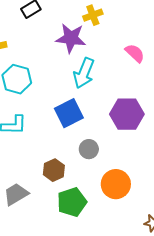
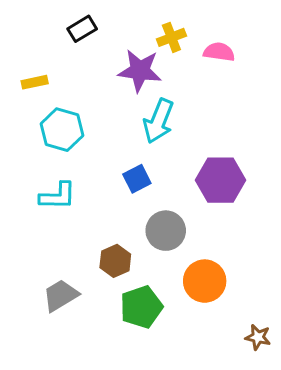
pink semicircle: (135, 53) -> (219, 52), moved, turned -35
blue square: (69, 113) -> (137, 179), size x0.7
gray circle: (89, 149) -> (166, 231), size x1.4

